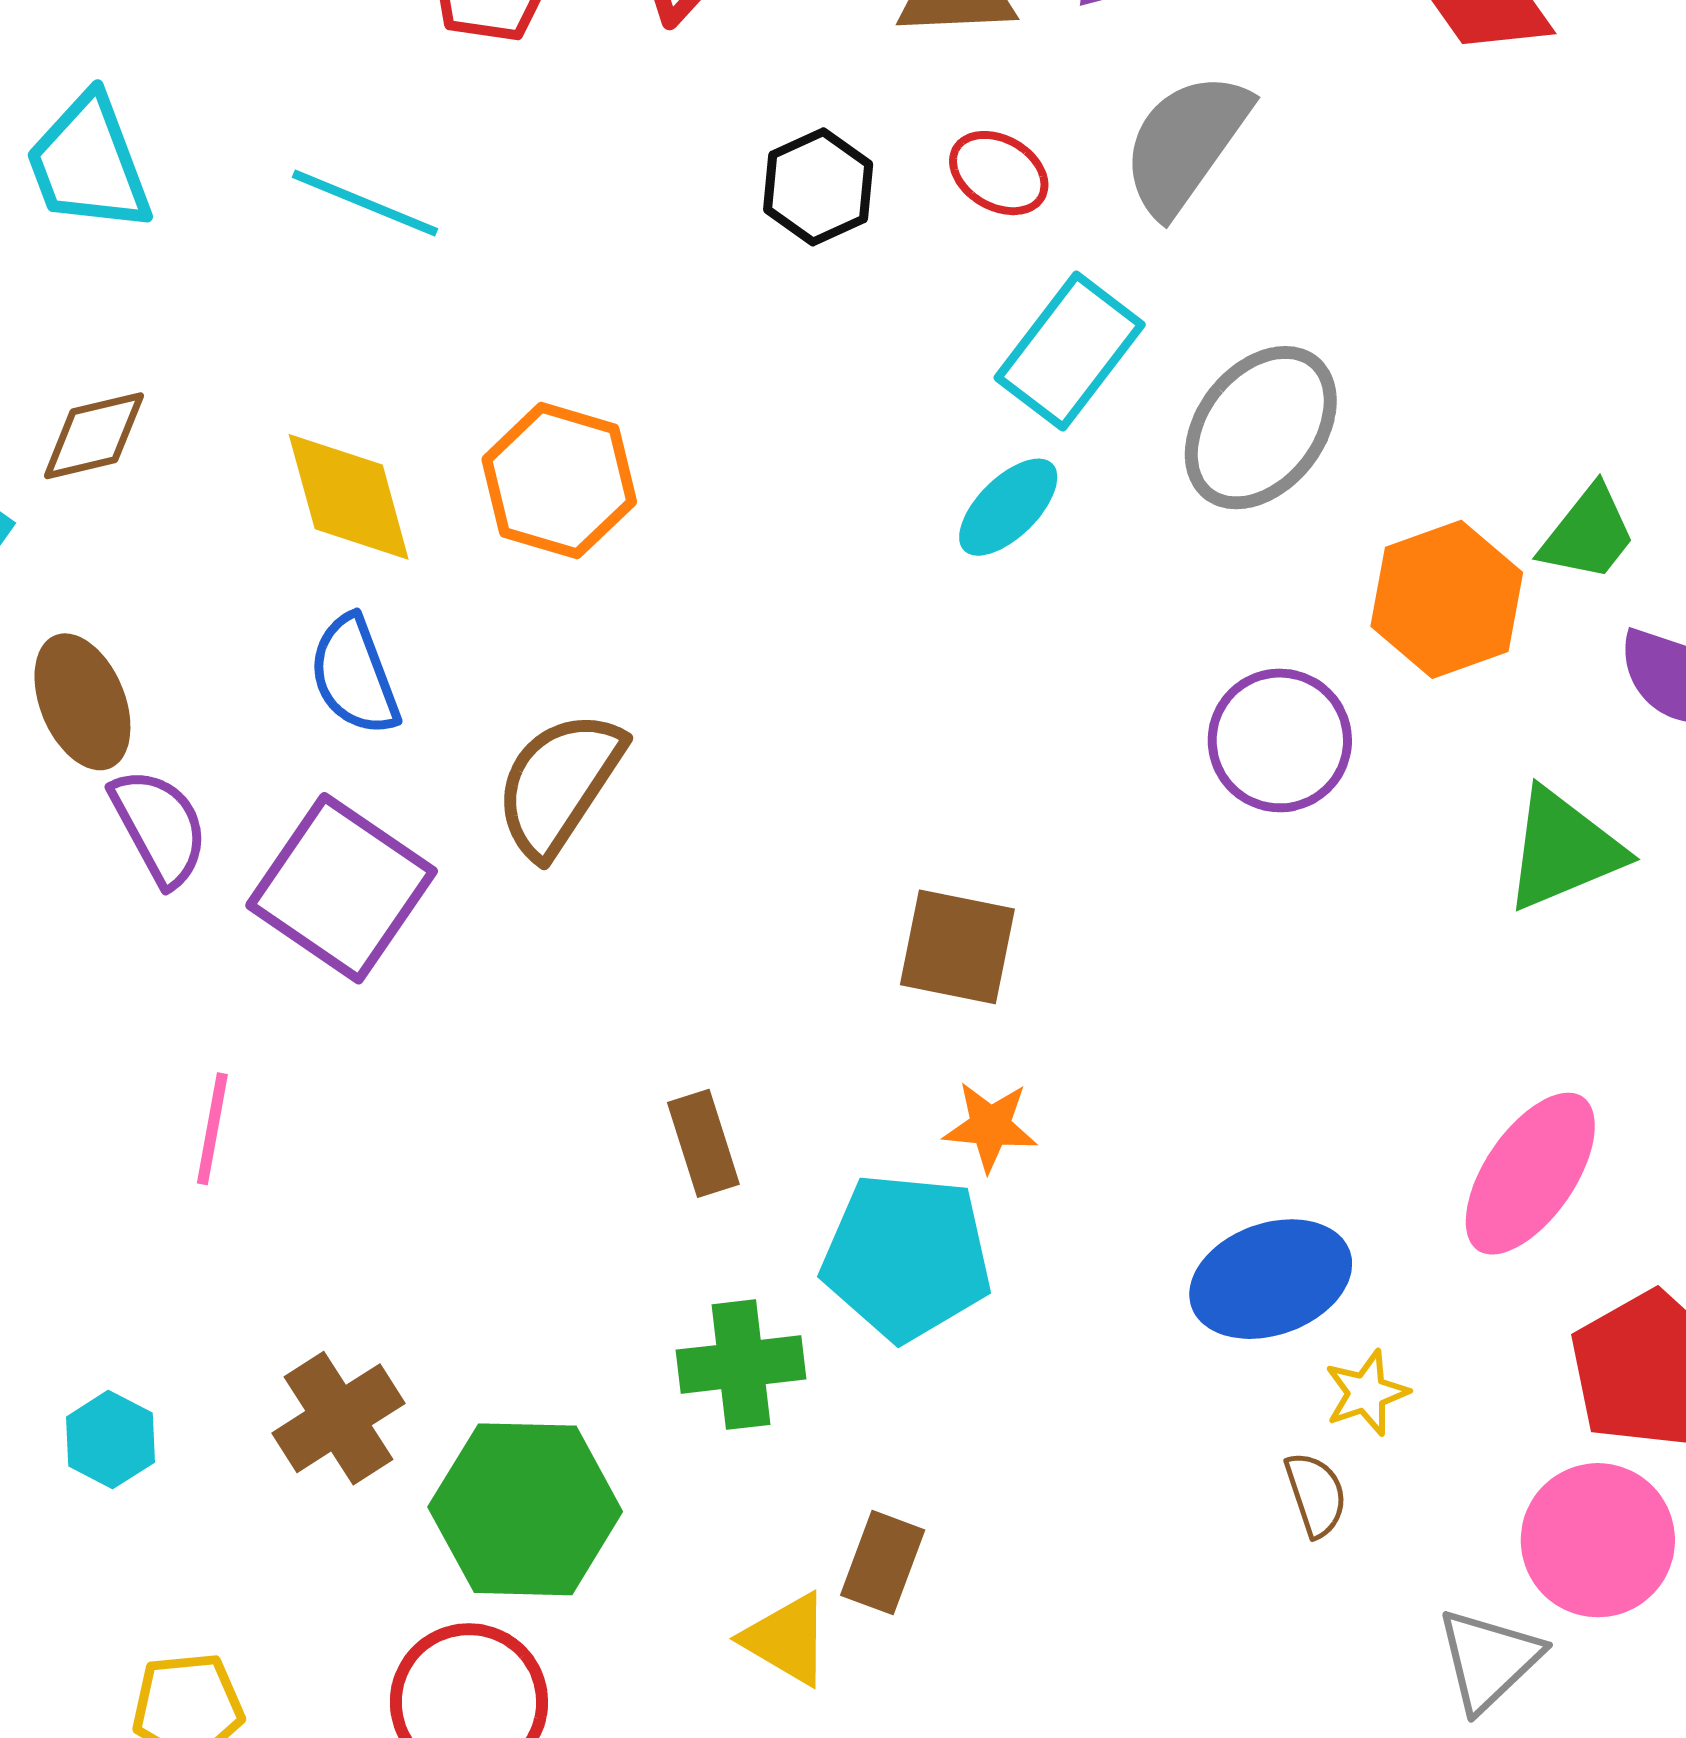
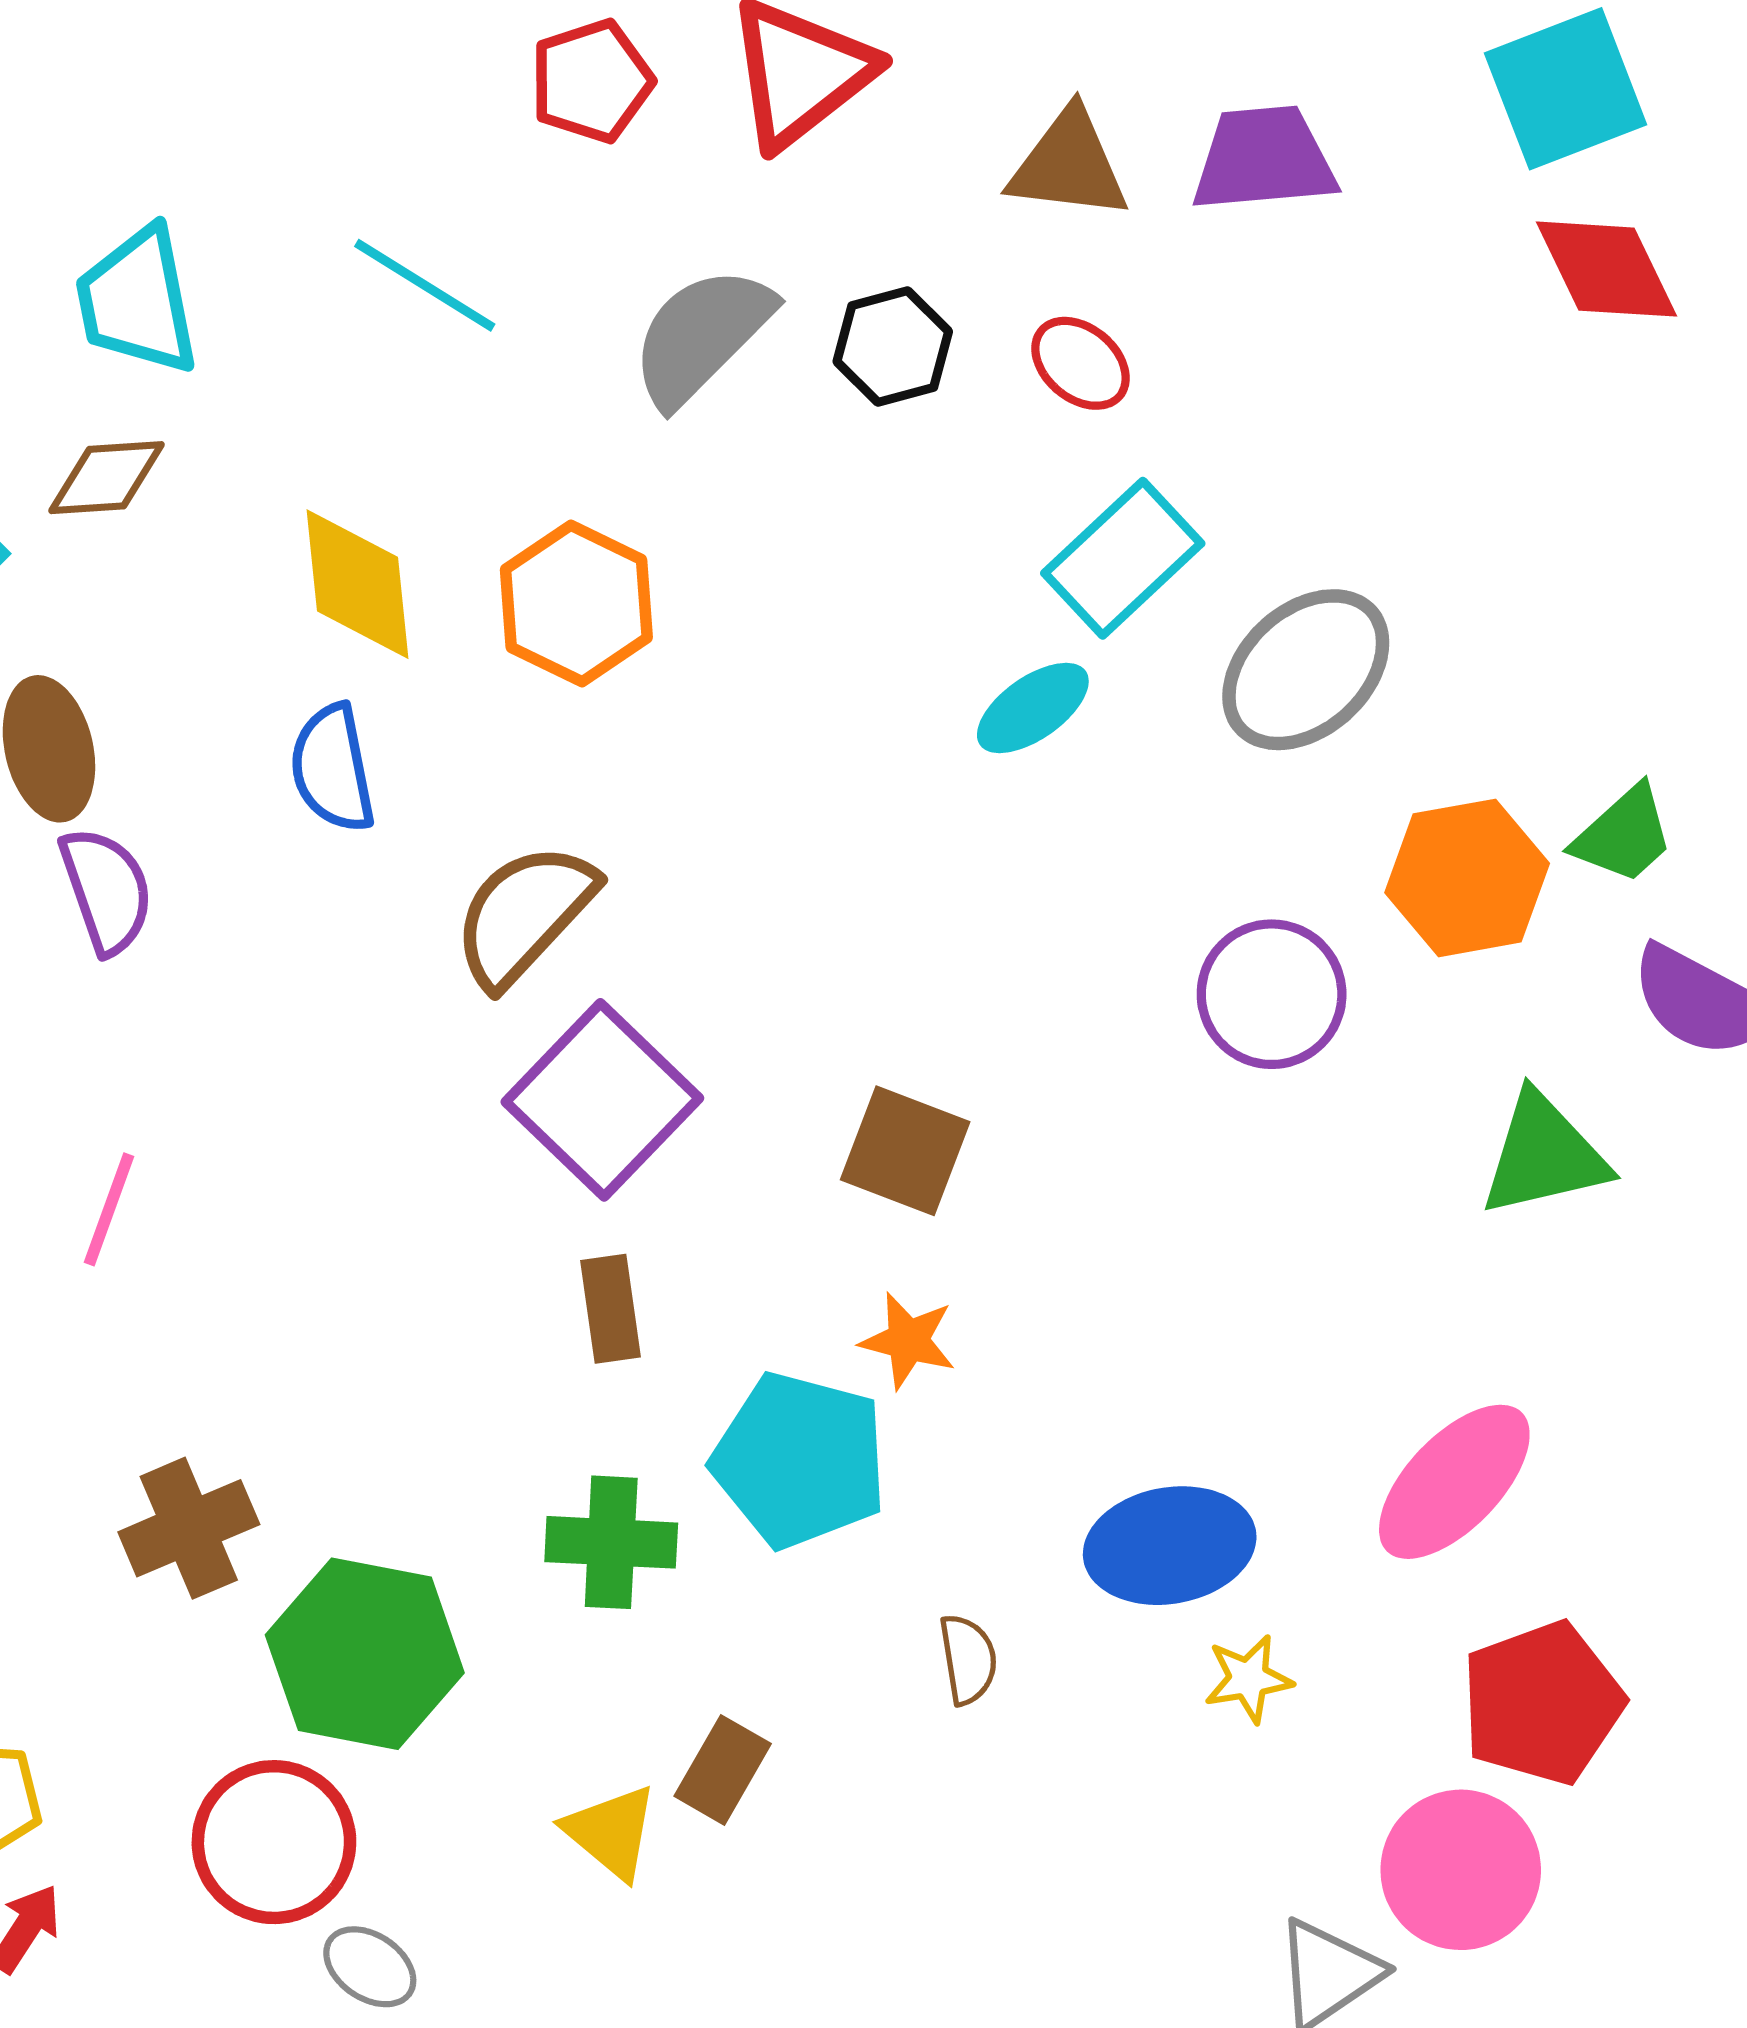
gray semicircle: (1186, 143) -> (702, 336), moved
cyan trapezoid: (89, 164) -> (137, 301), moved
purple square: (342, 888) -> (602, 1100), moved
brown semicircle: (1316, 1494) -> (968, 1659), moved

